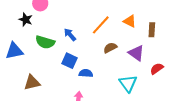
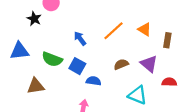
green semicircle: (45, 42) -> (52, 59), moved
brown semicircle: (110, 48) -> (121, 64), moved
red semicircle: (157, 69) -> (169, 82), turned 32
cyan triangle: (128, 83) -> (138, 95), turned -36

